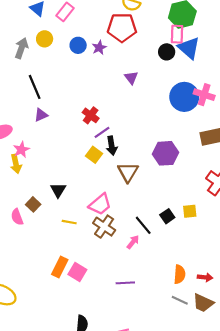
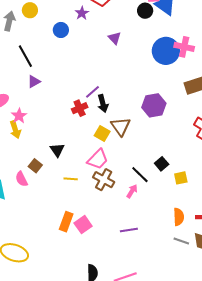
blue circle: (78, 45) -> (61, 30), moved
red cross: (91, 115) -> (80, 108), moved, turned 35
yellow square: (94, 155) -> (102, 133), moved
yellow square: (190, 211) -> (181, 178), moved
pink square: (77, 272) -> (83, 225), turned 30

